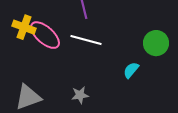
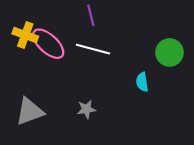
cyan semicircle: (131, 70) -> (142, 82), turned -48

